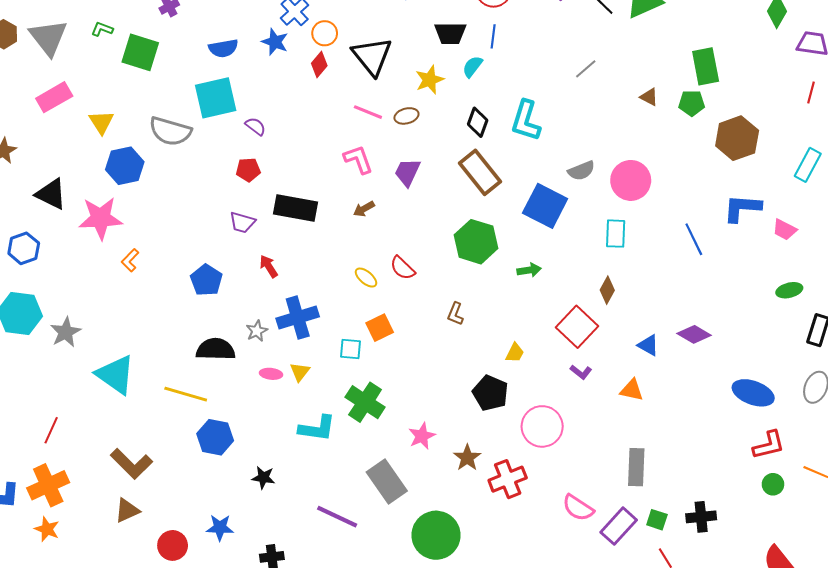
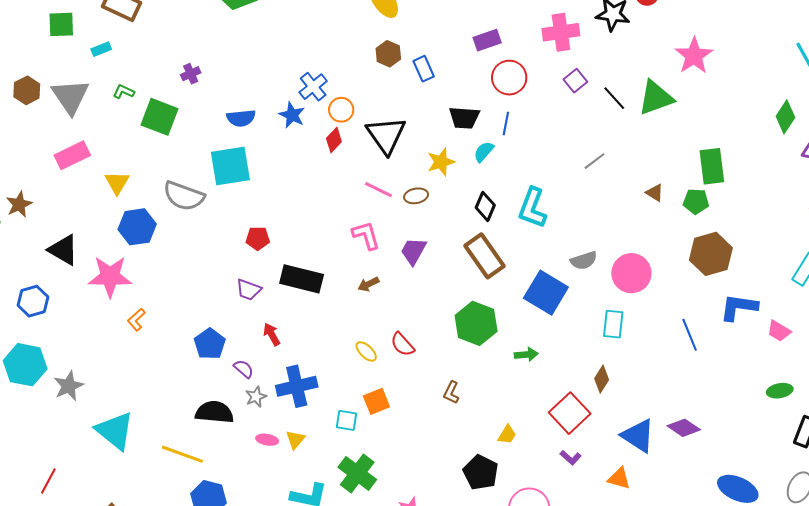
purple semicircle: (255, 126) -> (244, 369), moved
brown hexagon: (737, 138) -> (711, 254), moved
blue triangle: (648, 345) -> (638, 436), size x1.6

